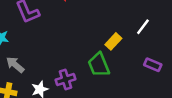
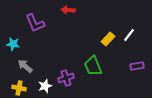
yellow rectangle: (113, 41) -> (108, 39), moved
purple rectangle: (153, 65) -> (137, 66), turned -32

